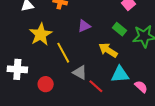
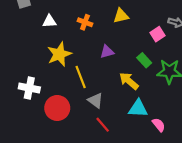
red circle: (46, 84) -> (57, 108), size x1.5
red line: (96, 86) -> (103, 125), moved

